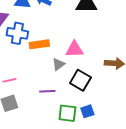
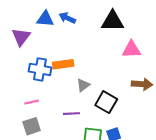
blue cross: (17, 33) -> (40, 69), moved
pink triangle: (74, 49) -> (131, 49), moved

